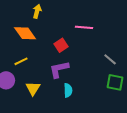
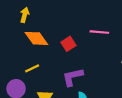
yellow arrow: (37, 11) -> (25, 15), moved
red square: (61, 45) -> (68, 44), moved

